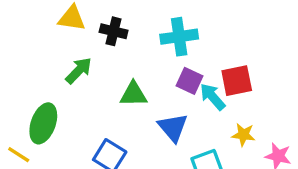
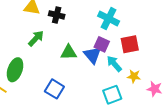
cyan cross: (179, 37) -> (109, 19), moved, turned 35
cyan arrow: (213, 97) -> (114, 64), moved
blue triangle: (173, 127) -> (92, 55), moved

